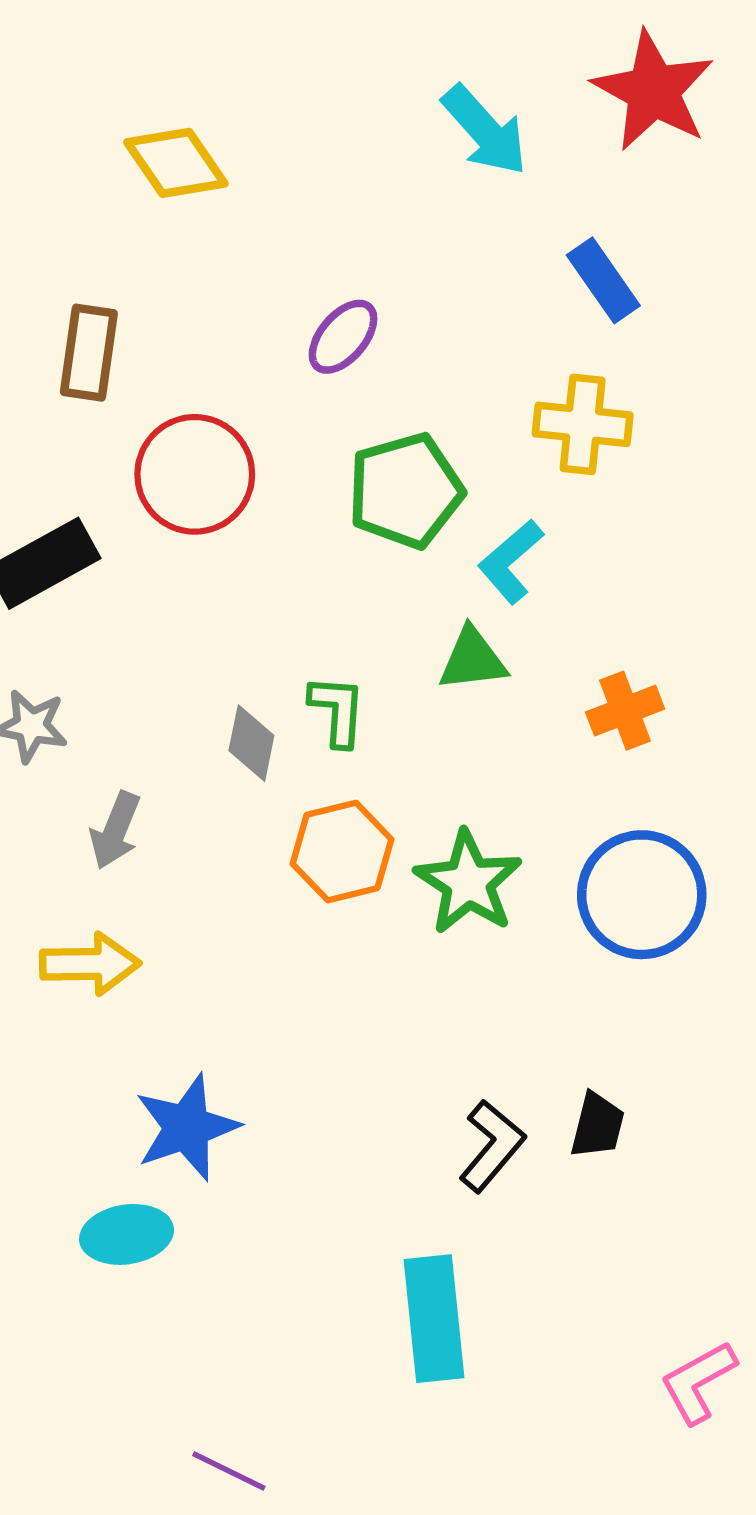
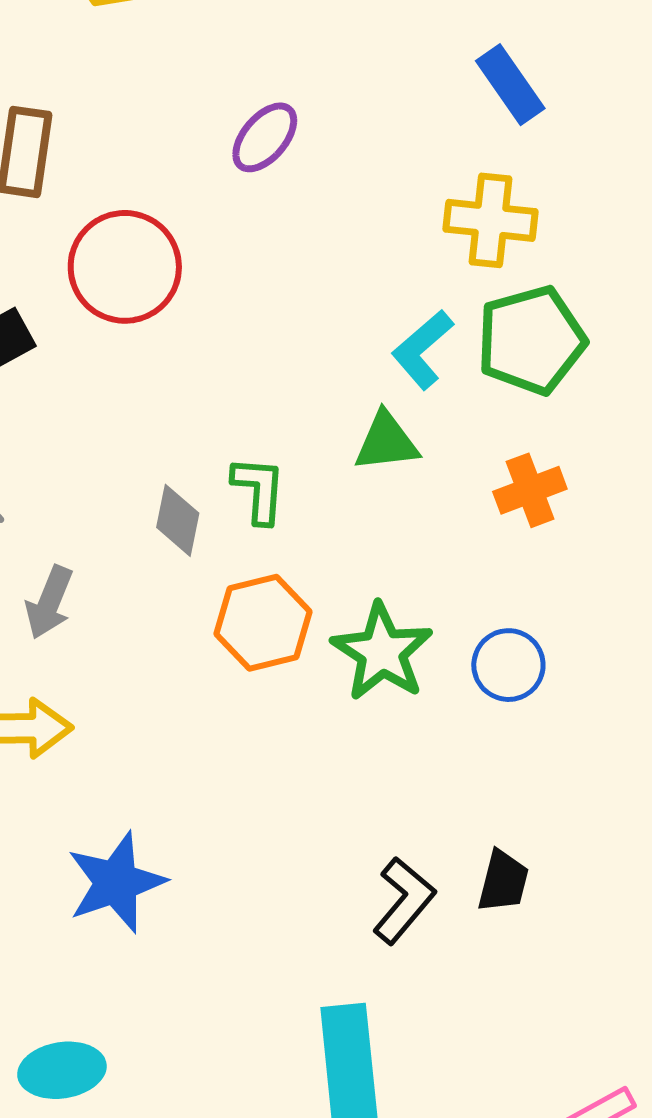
green pentagon: (405, 491) -> (531, 340), moved
blue circle: (642, 895) -> (508, 665), moved, size x0.6
cyan ellipse: (127, 1234) -> (62, 1070), moved

